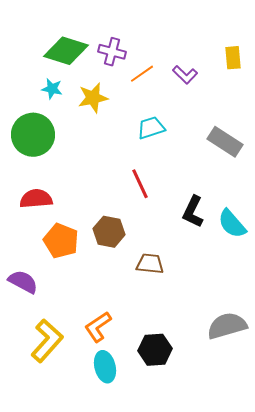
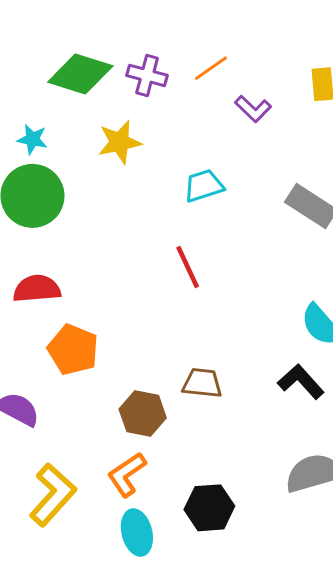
orange line: (142, 74) -> (211, 68), moved
cyan star: (52, 89) -> (32, 139), moved
black L-shape: (193, 212) -> (301, 382), moved, turned 112
brown hexagon: (109, 232) -> (143, 414), moved

